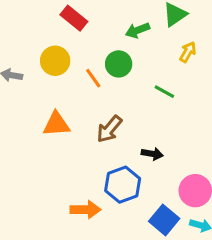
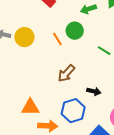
yellow circle: (55, 61) -> (24, 37), moved
orange triangle: (56, 124) -> (30, 107), moved

